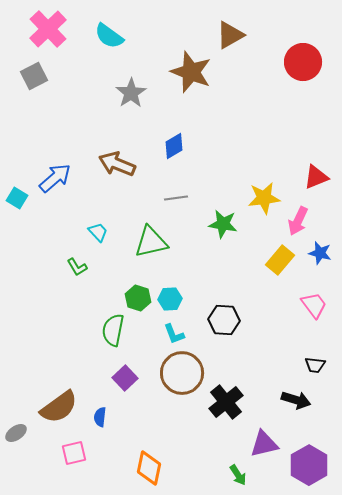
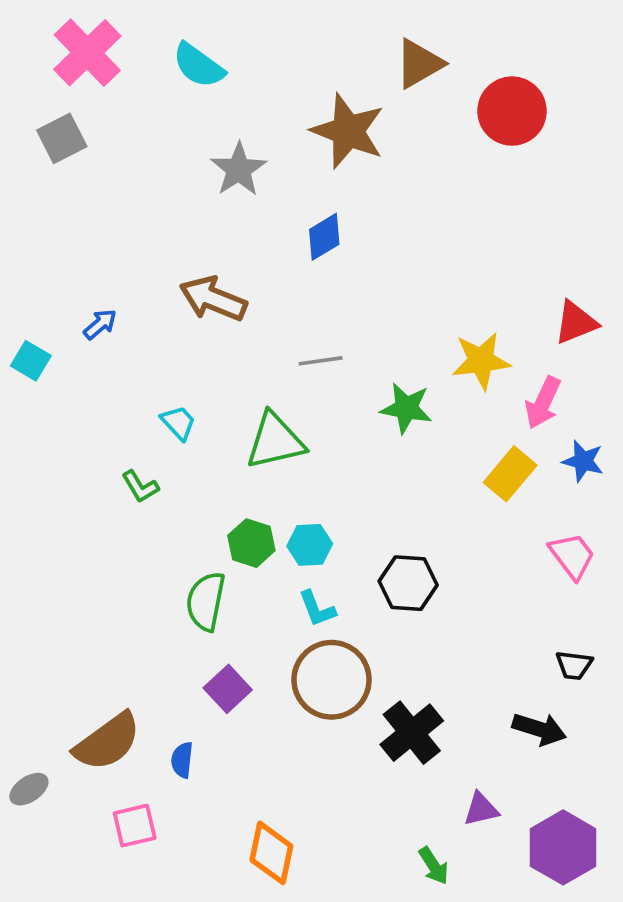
red circle: (303, 62) -> (512, 111), moved
blue diamond: (174, 146) -> (324, 237), moved
blue arrow: (55, 178) -> (100, 324), size x0.6
purple triangle: (264, 444) -> (481, 809), size x0.7

